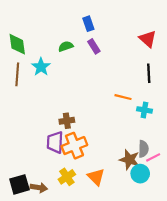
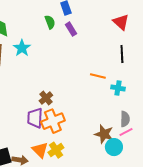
green semicircle: (66, 46) -> (50, 22), moved, turned 88
brown cross: (67, 121) -> (46, 98), turned -32
gray semicircle: (143, 149) -> (125, 119), moved
yellow cross: (67, 177) -> (56, 150), moved
orange triangle: (96, 177) -> (40, 150), moved

